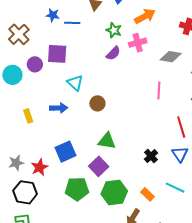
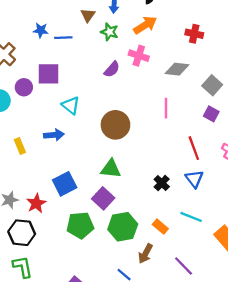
green star: (114, 30) -> (109, 32), moved
pink cross: (138, 43) -> (139, 56), turned 36
brown circle: (97, 103) -> (115, 125), moved, size x1.6

